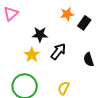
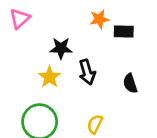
black rectangle: (84, 23) -> (124, 31), turned 56
black arrow: (58, 51) -> (87, 72), turned 126

